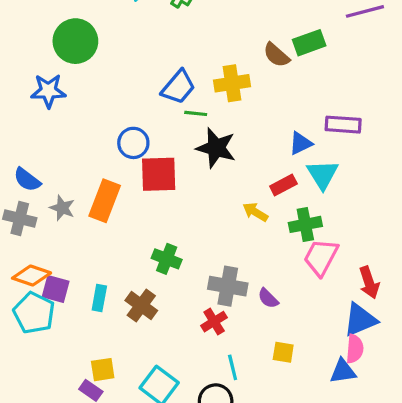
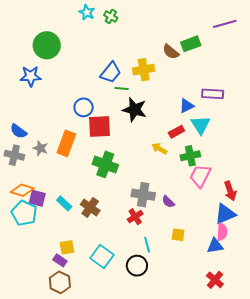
green cross: (167, 259) -> (105, 164), moved, size x1.4
cyan rectangle: (99, 298) -> (64, 203), turned -56

